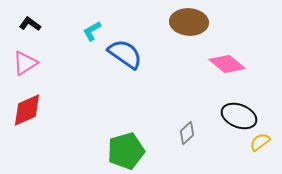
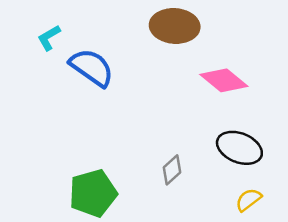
yellow semicircle: (260, 142) -> (249, 200), moved

